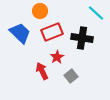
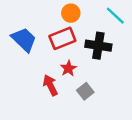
orange circle: (40, 11) -> (71, 13), moved

